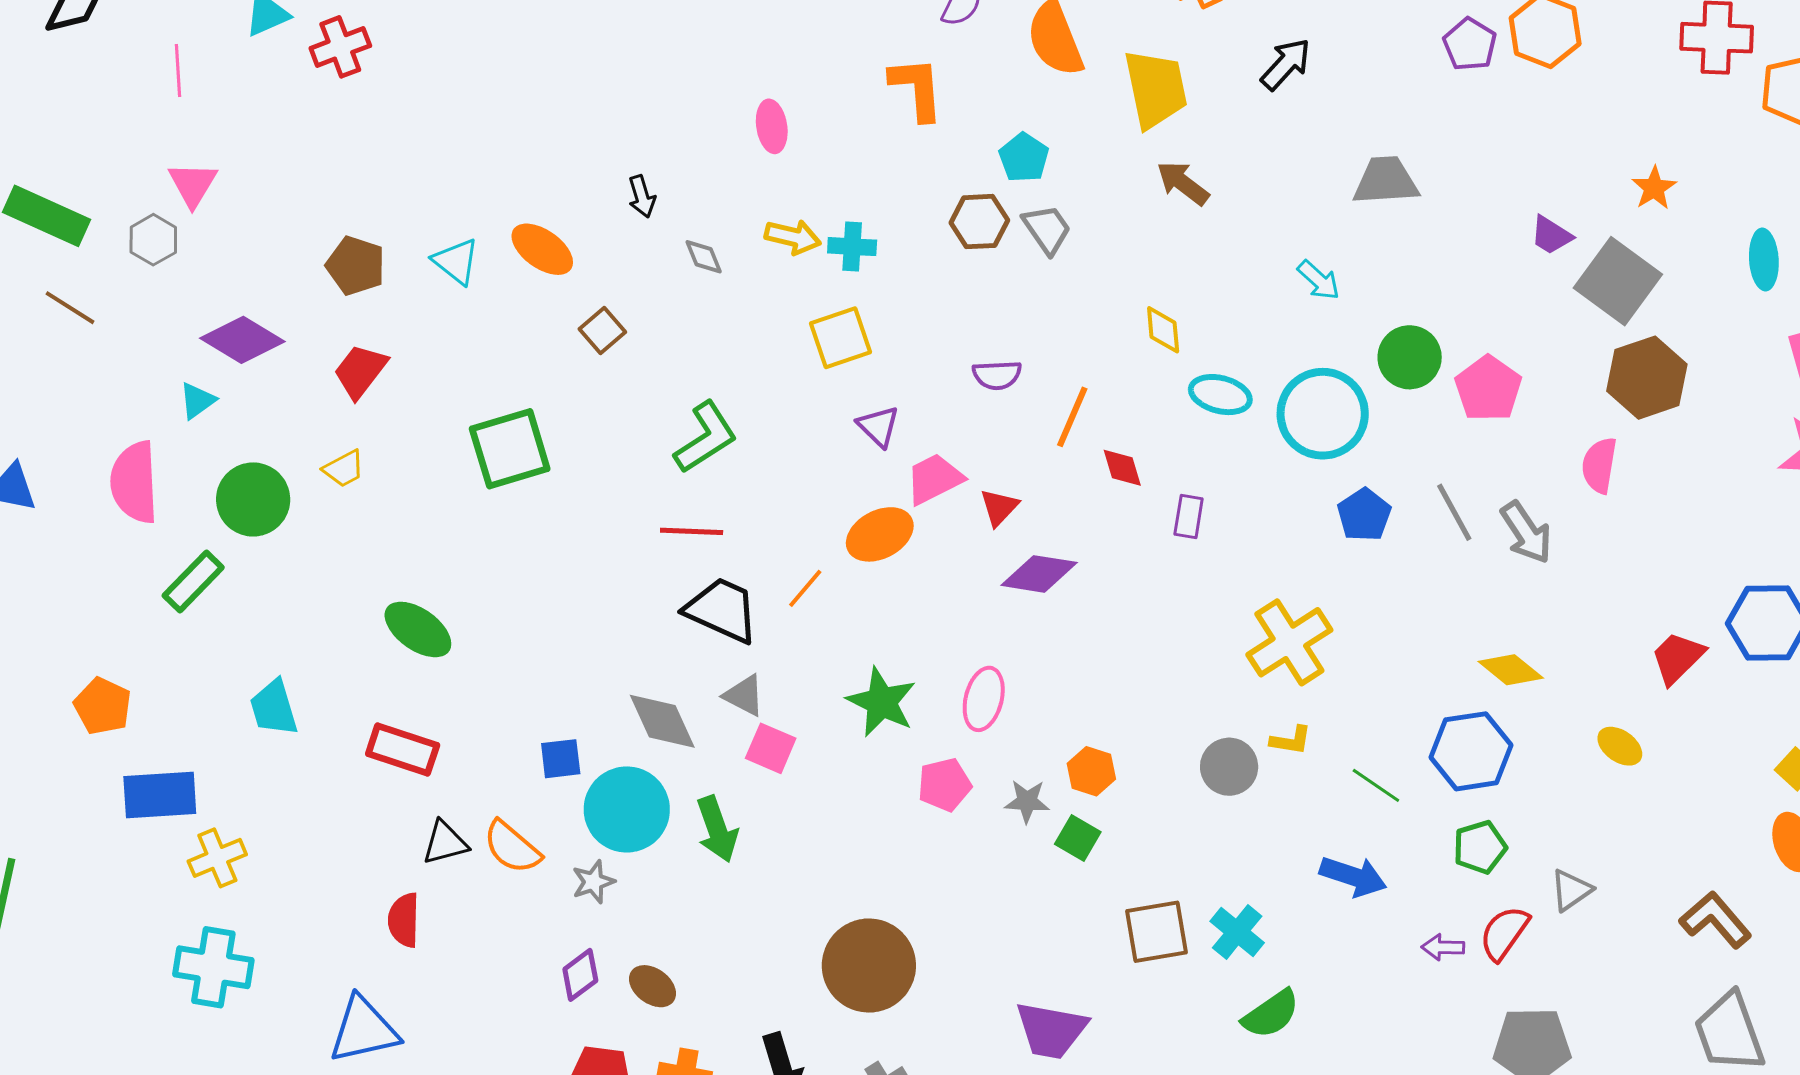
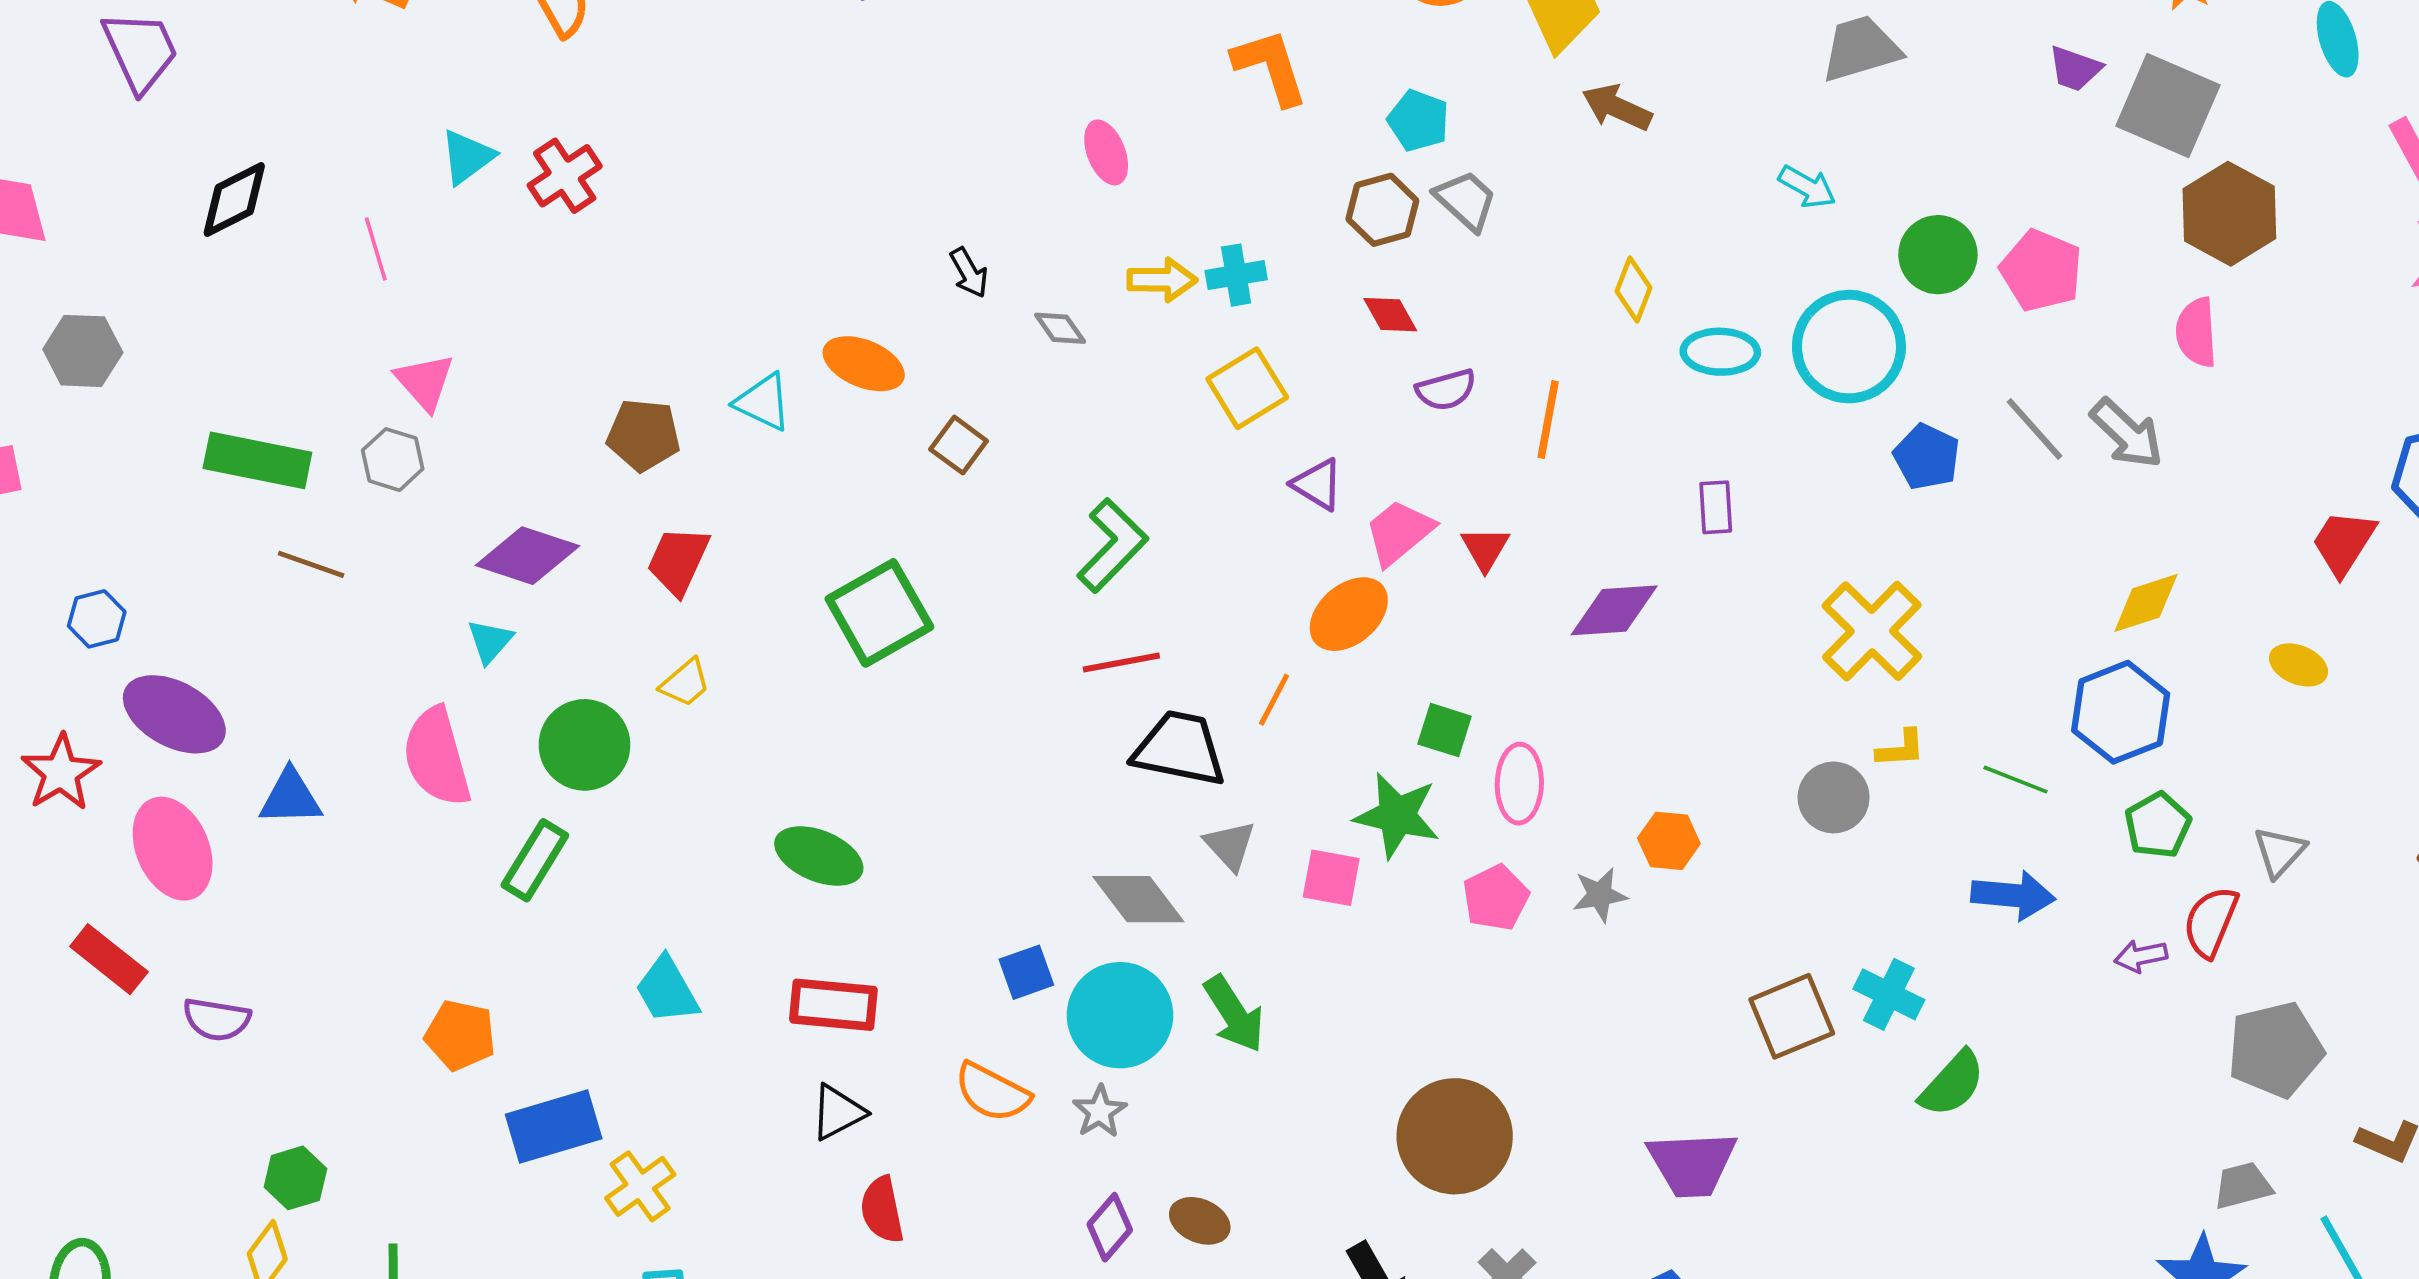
yellow diamond: (1163, 330) -> (1634, 289), turned 39
red diamond: (1122, 468) -> (1390, 315), moved
purple diamond: (1039, 574) -> (1614, 610), moved
yellow diamond: (1511, 670) -> (2146, 603), turned -44
gray triangle: (744, 695) -> (1230, 845), turned 33
pink square: (771, 748) -> (1331, 878), moved
green square: (1078, 838) -> (1445, 730), moved
black triangle: (445, 843) -> (838, 1112), moved

